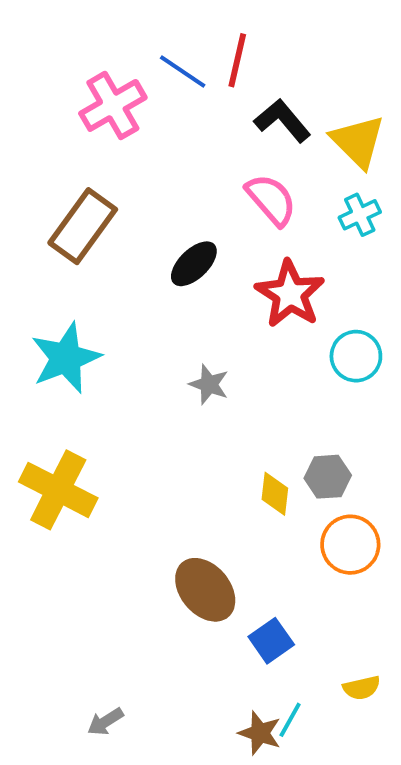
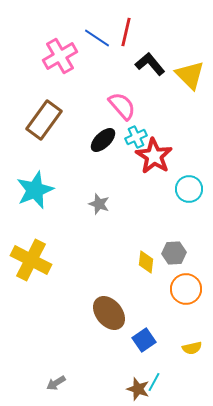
pink semicircle: (271, 200) -> (122, 106), moved
cyan cross: (360, 215) -> (136, 137), moved
gray star: (209, 384) -> (99, 204), moved
yellow semicircle: (362, 688) -> (192, 348), moved

